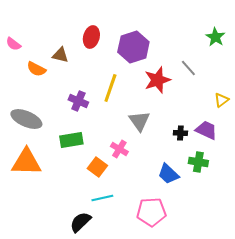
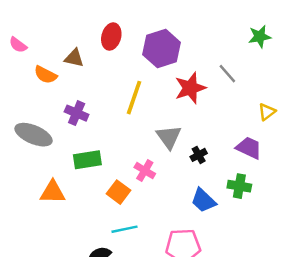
green star: (215, 37) -> (260, 37), turned 30
purple cross: (78, 101) -> (77, 113), moved
black cross: (180, 133) -> (199, 155), moved, turned -32
orange triangle: (26, 162) -> (53, 192), moved, size x0.7

